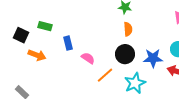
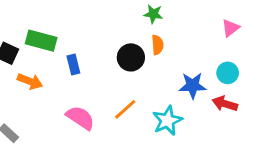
green rectangle: (45, 26) -> (41, 41), size x1.5
black circle: (125, 54) -> (131, 57), moved
pink semicircle: (88, 58) -> (80, 118), moved, size x1.5

